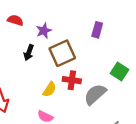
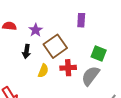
green square: (120, 72) -> (99, 53), moved
yellow semicircle: (50, 89) -> (43, 71), moved

